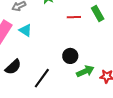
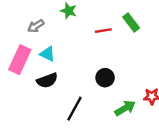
black semicircle: (13, 67) -> (47, 80), moved, turned 30
green arrow: (85, 71) -> (125, 108), moved

